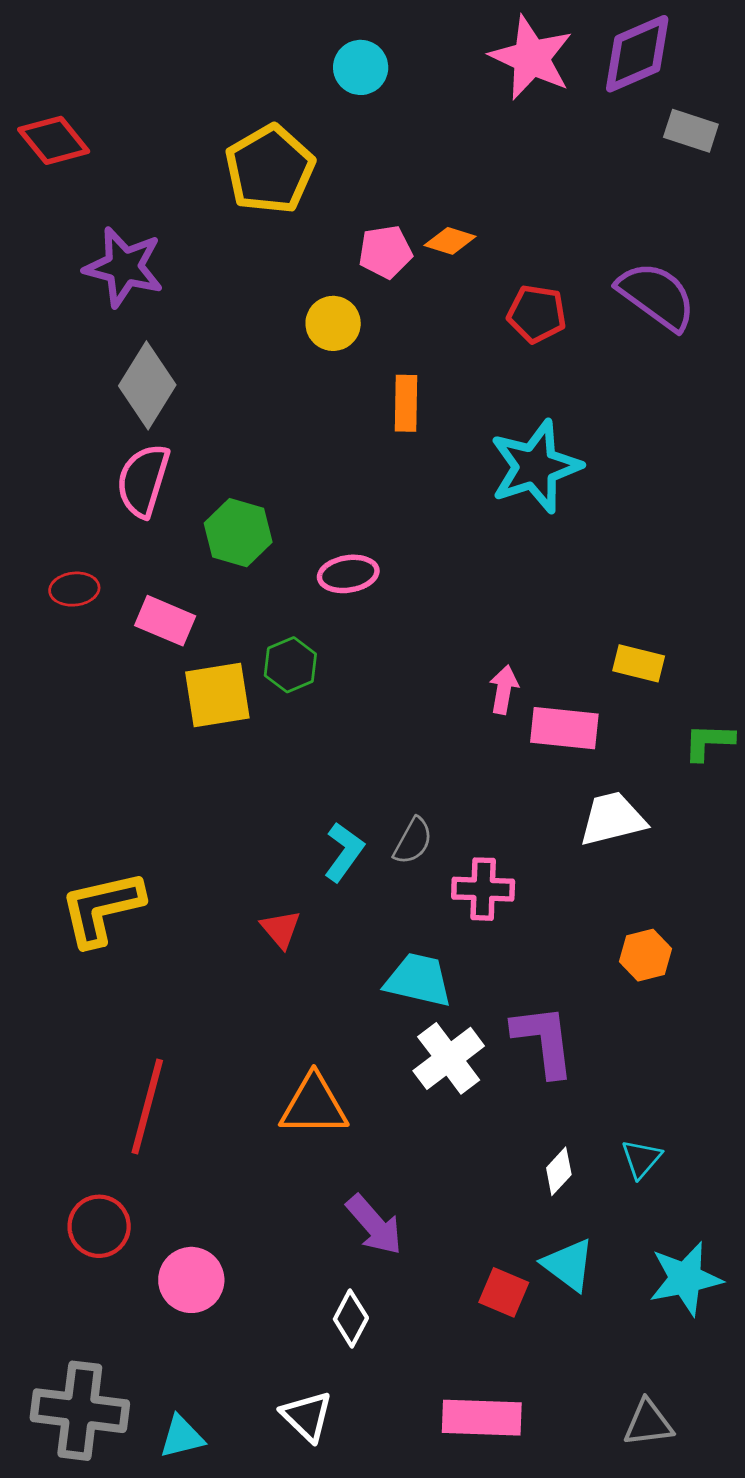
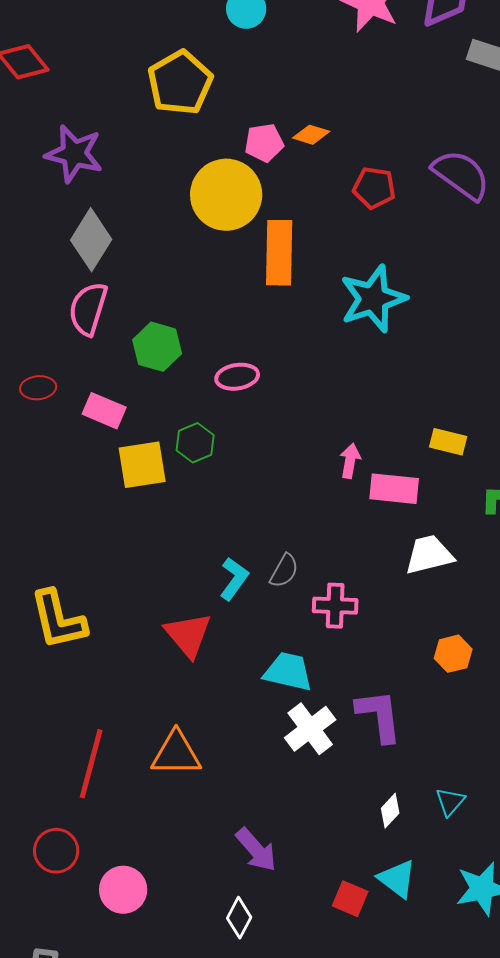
yellow circle: (333, 323) -> (226, 195), size x1.8
orange rectangle: (406, 403) -> (279, 253), size x1.6
yellow L-shape: (102, 908) -> (58, 620), turned -90
red triangle: (281, 929) -> (188, 635), size x1.6
orange triangle: (314, 1105) -> (176, 754), moved

